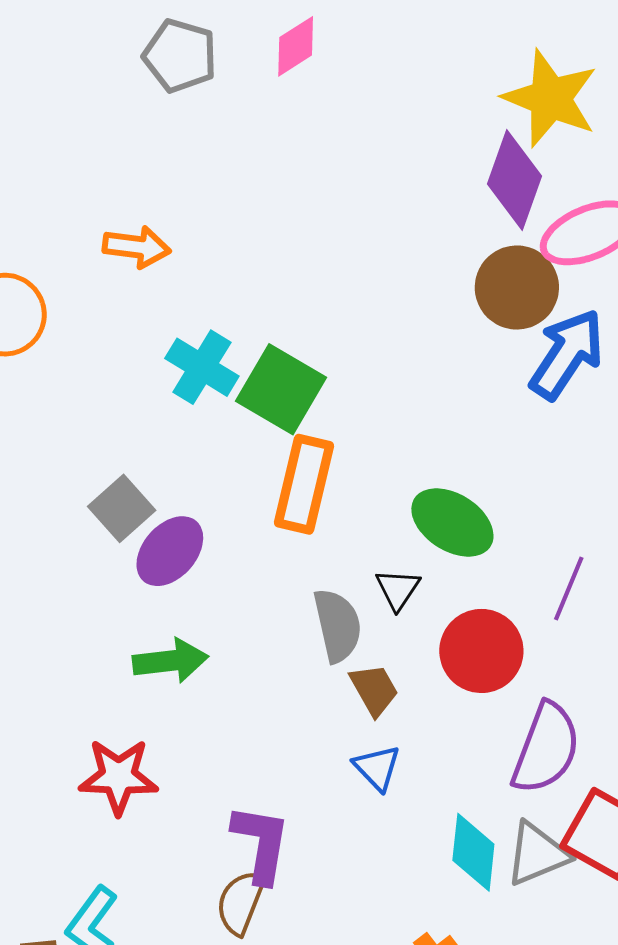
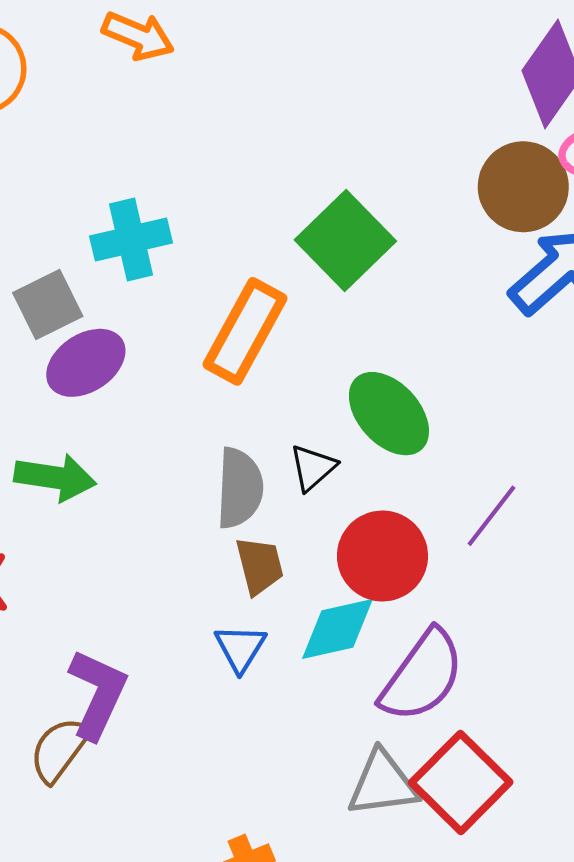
cyan cross: (202, 367) -> (131, 239), moved, turned 30
green square: (281, 389) -> (345, 241), moved
cyan diamond: (473, 852) -> (337, 629), moved, turned 56

